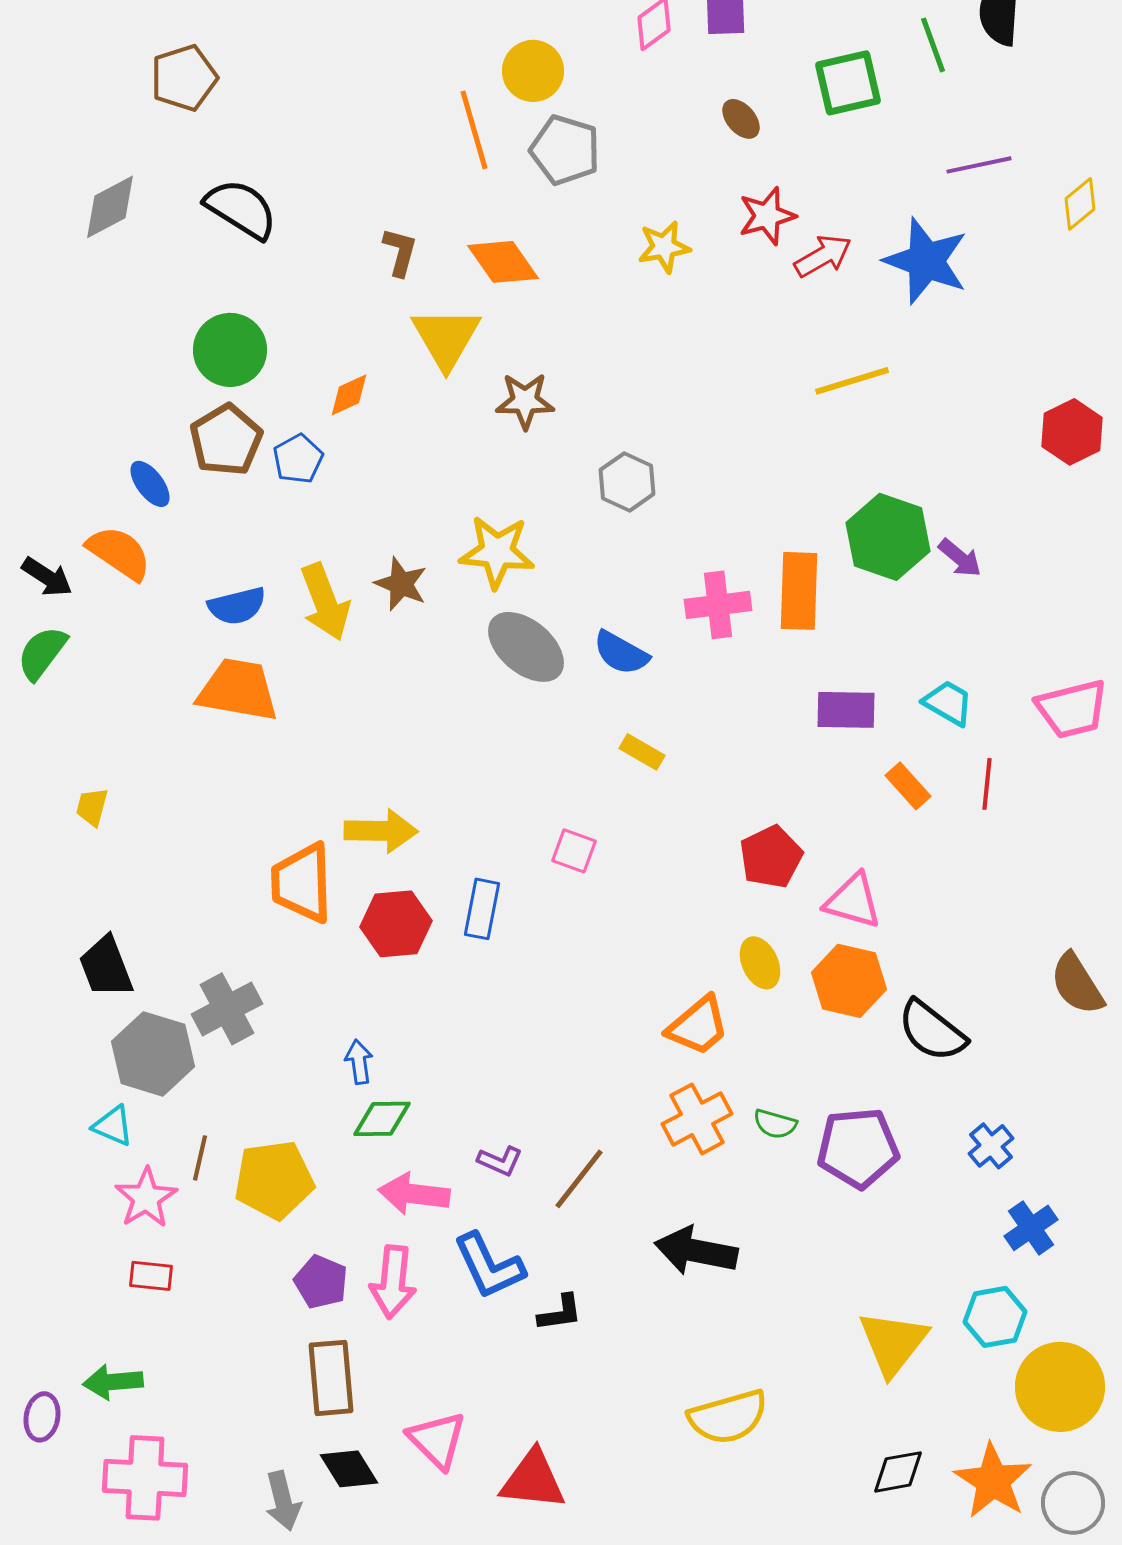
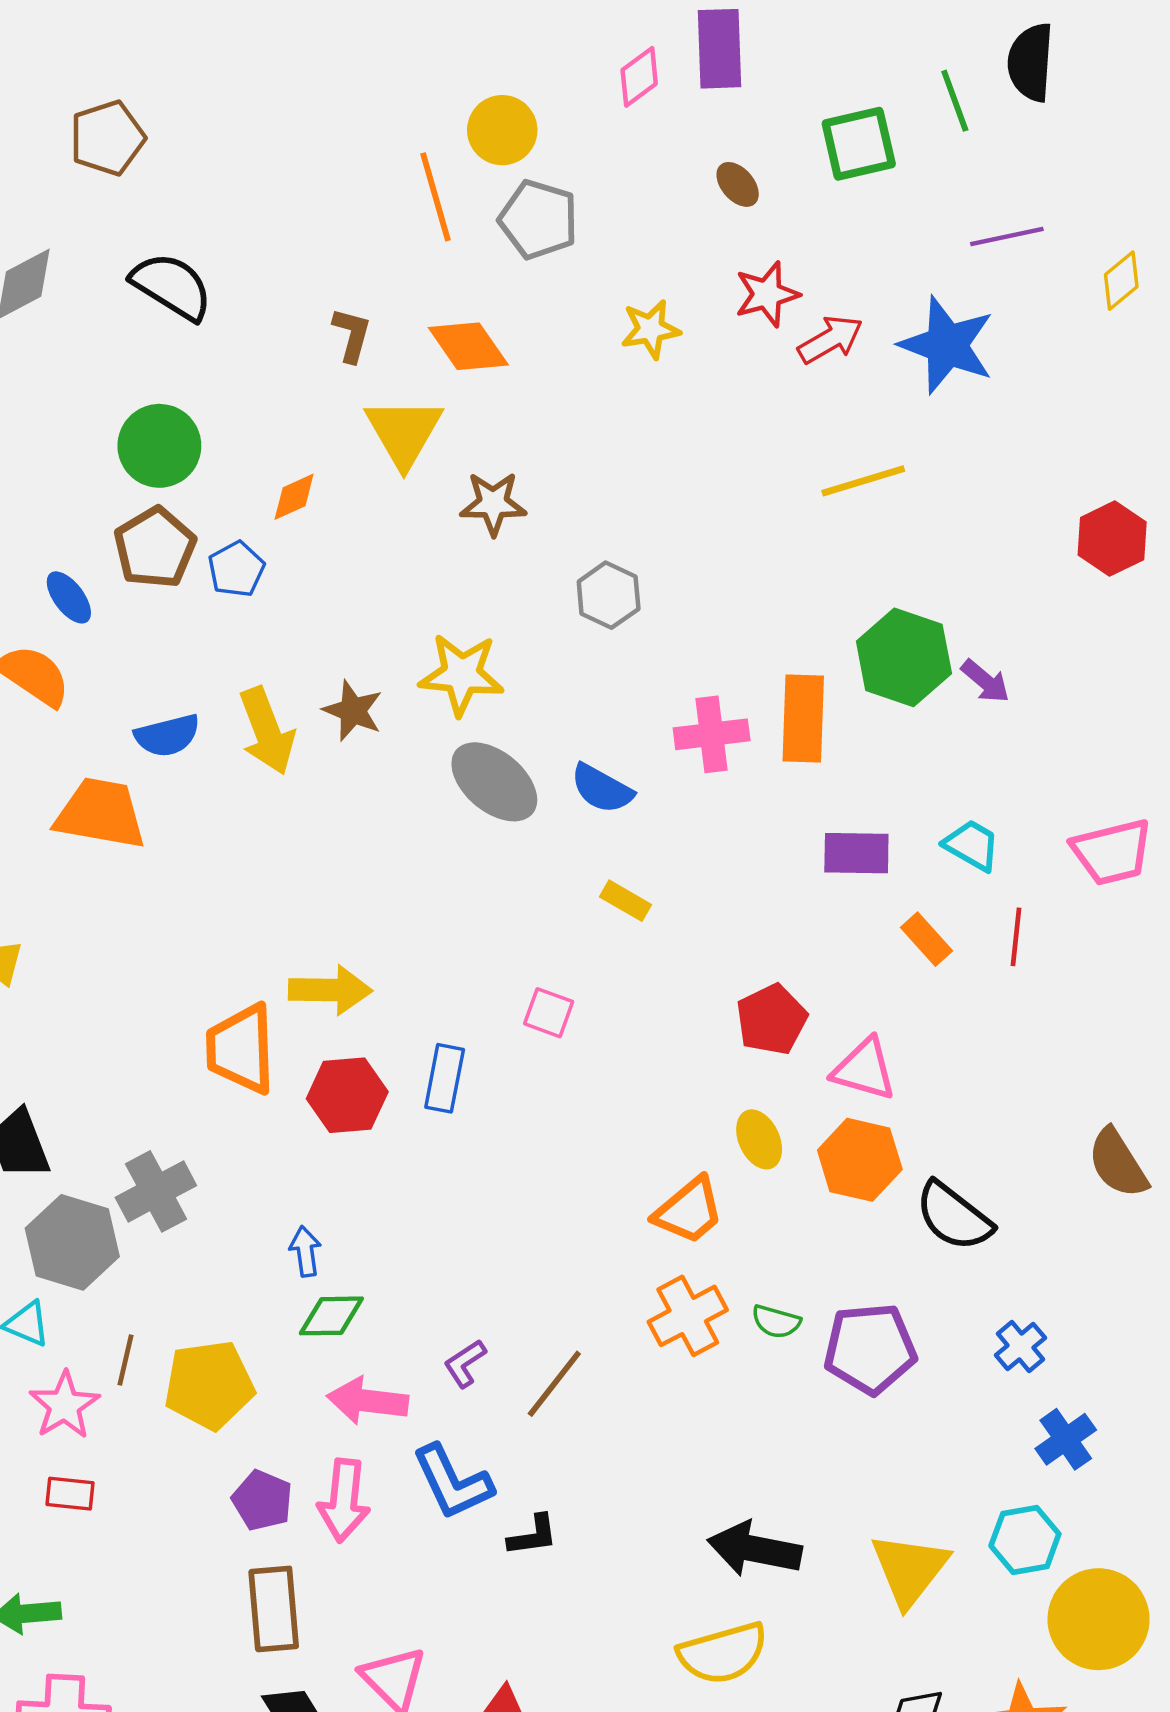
orange trapezoid: (238, 690) -> (101, 814), moved
purple L-shape: (500, 1161) -> (465, 1363), turned 123
black arrow: (696, 1251) -> (755, 1549), moved

